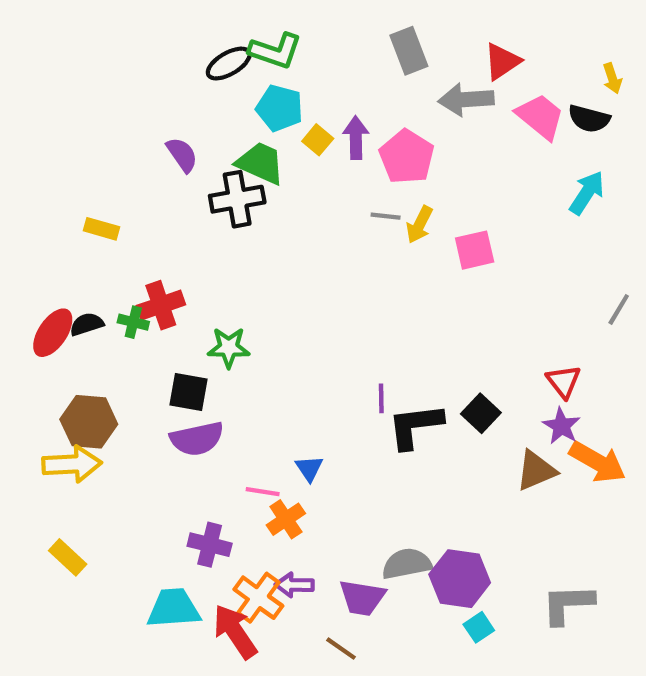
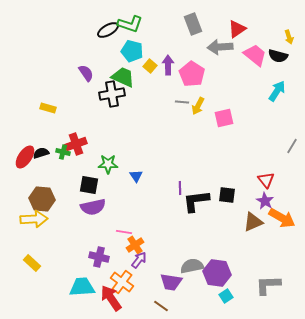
black square: (481, 413) -> (227, 195), turned -36
blue triangle: (309, 468) -> (136, 176), moved
purple arrow: (294, 585) -> (139, 260), moved, turned 126

